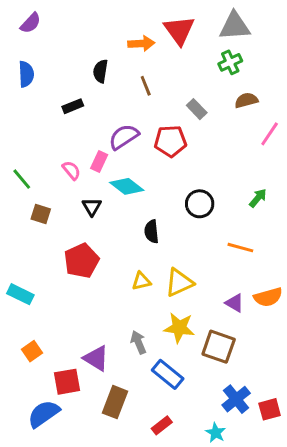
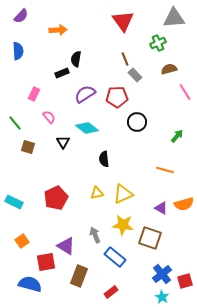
gray triangle: (235, 26) -> (174, 18), moved
orange arrow: (141, 43) -> (58, 30), moved
black semicircle: (100, 71) -> (76, 59), moved
brown line: (146, 86) -> (125, 59), moved
black rectangle: (73, 106) -> (62, 73), moved
pink line: (270, 134) -> (185, 92), turned -66
pink rectangle: (99, 162) -> (34, 94), moved
black circle: (200, 204) -> (137, 122), moved
red pentagon: (82, 261) -> (56, 198), moved
blue semicircle: (44, 414) -> (30, 284), turned 50
cyan star: (216, 433) -> (162, 297), moved

